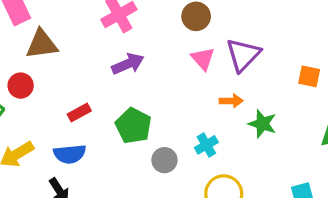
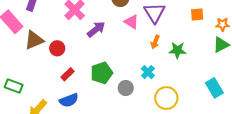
purple arrow: (128, 64) -> (96, 29), moved
red circle: (21, 86) -> (57, 48), moved
orange arrow: (231, 101) -> (155, 42), turned 128
green pentagon: (133, 126) -> (102, 73), turned -30

